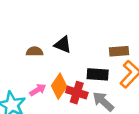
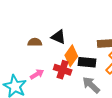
orange diamond: (59, 86) -> (71, 56), moved
red cross: (77, 93) -> (63, 70), moved

